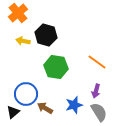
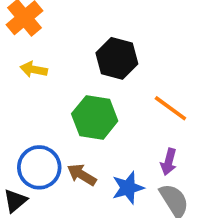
black hexagon: (46, 35) -> (117, 58), moved
brown arrow: (45, 108) -> (82, 175), moved

